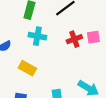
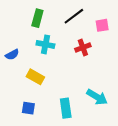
pink square: (93, 37) -> (102, 25), moved

